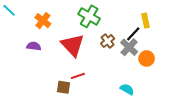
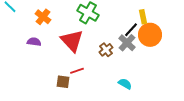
brown cross: (108, 41) -> (106, 50), moved
orange circle: (147, 58) -> (150, 35), moved, size x1.5

